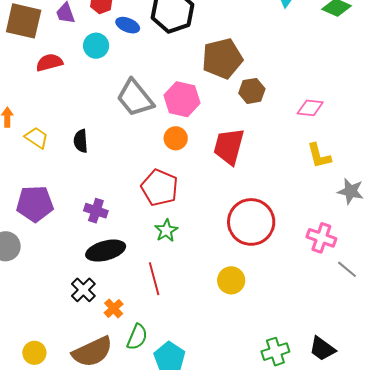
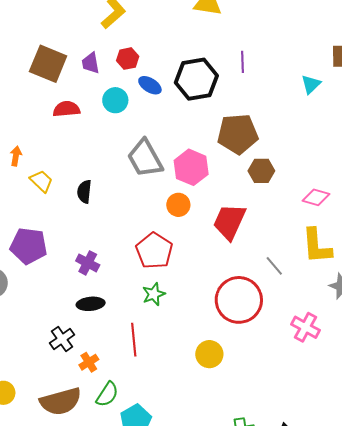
yellow L-shape: (319, 156) -> (317, 246), size x1.4
black ellipse: (106, 251) -> (91, 304), size x0.7
gray line: (347, 269) -> (274, 266), moved

